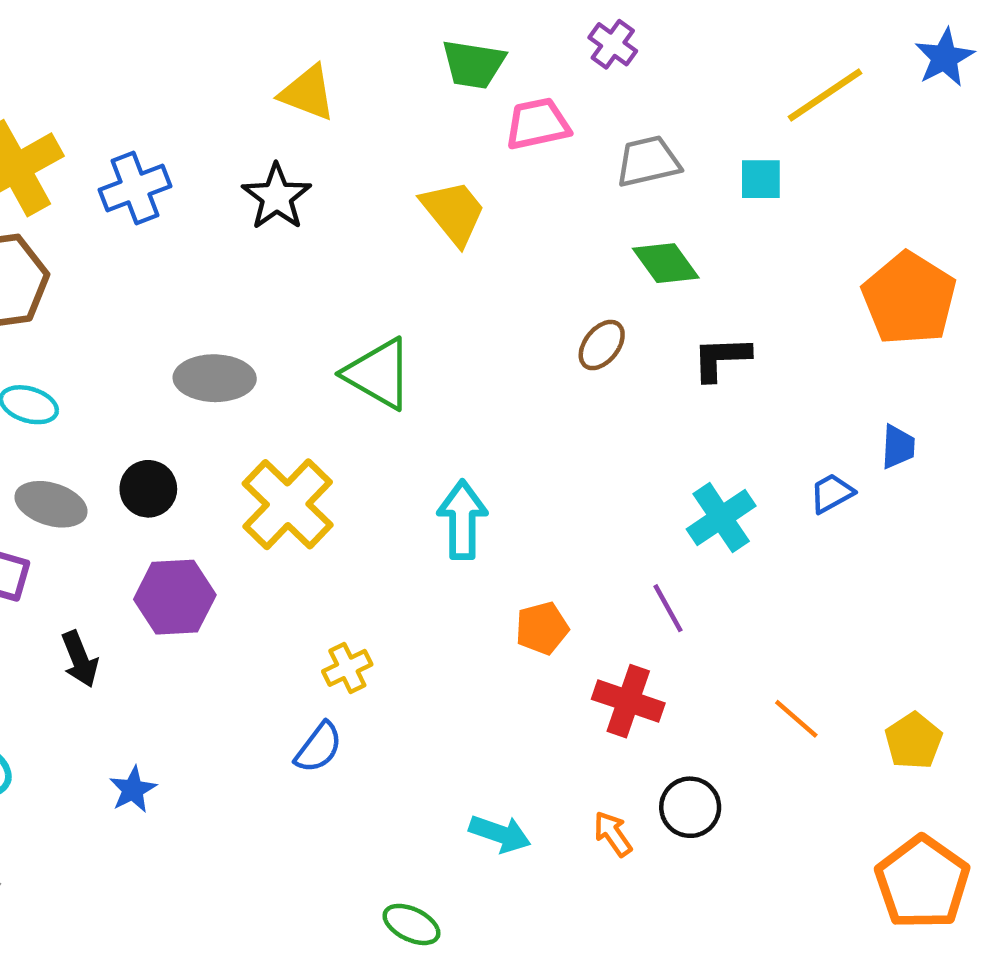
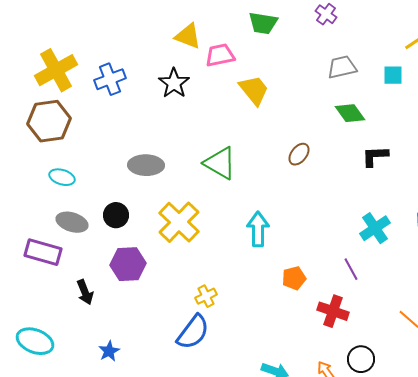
pink trapezoid: (538, 124) -> (220, 55), moved
brown ellipse: (602, 345) -> (299, 154), moved
blue semicircle: (319, 748) -> (193, 332), size x1.5

